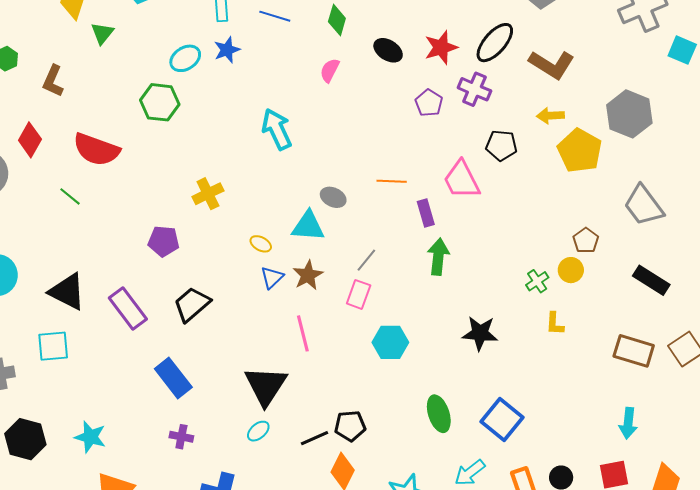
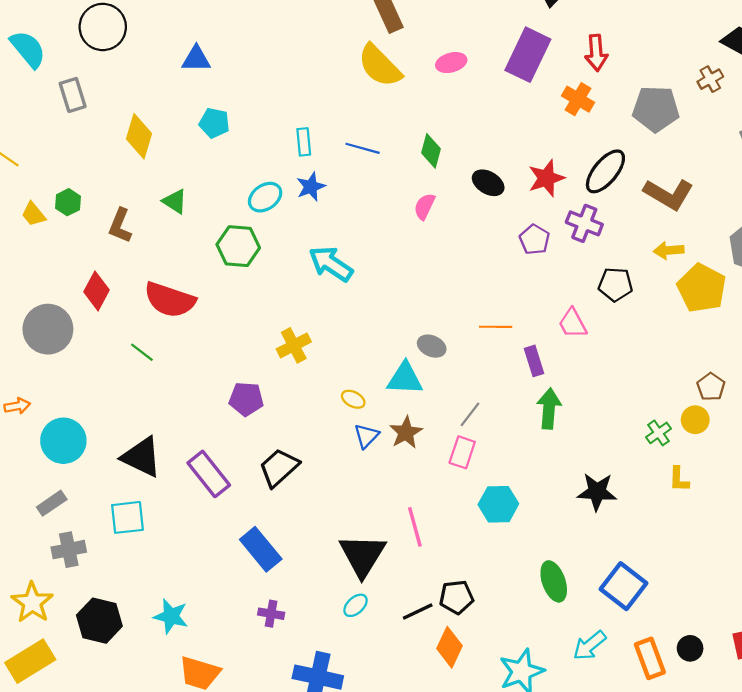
green triangle: (102, 33) -> (175, 201), moved, turned -35
cyan arrow: (277, 129) -> (331, 264), moved, turned -30
pink trapezoid: (462, 180) -> (573, 323), size x0.7
pink line: (303, 333) -> (415, 527), moved

